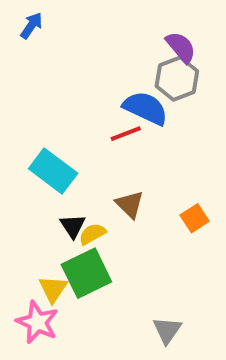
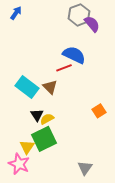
gray hexagon: (177, 79) -> (79, 15), moved
brown triangle: (130, 204) -> (50, 87), moved

